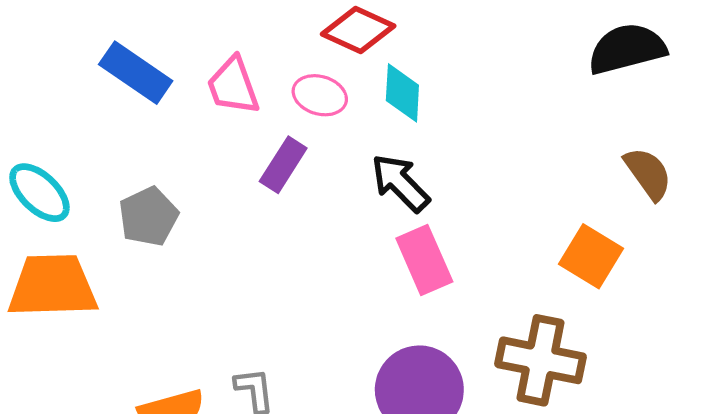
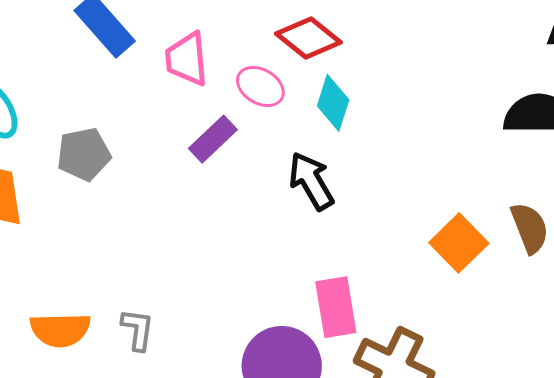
orange square: (591, 256) -> (459, 243), moved
pink rectangle: (424, 260) -> (336, 307), moved

